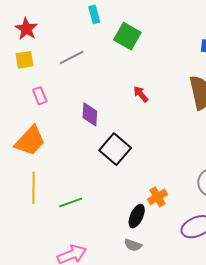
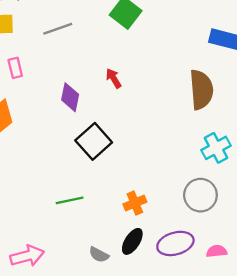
red arrow: (141, 94) -> (114, 78), moved
green line: (71, 203) -> (70, 200), moved
black ellipse: (137, 216) -> (132, 241), moved

